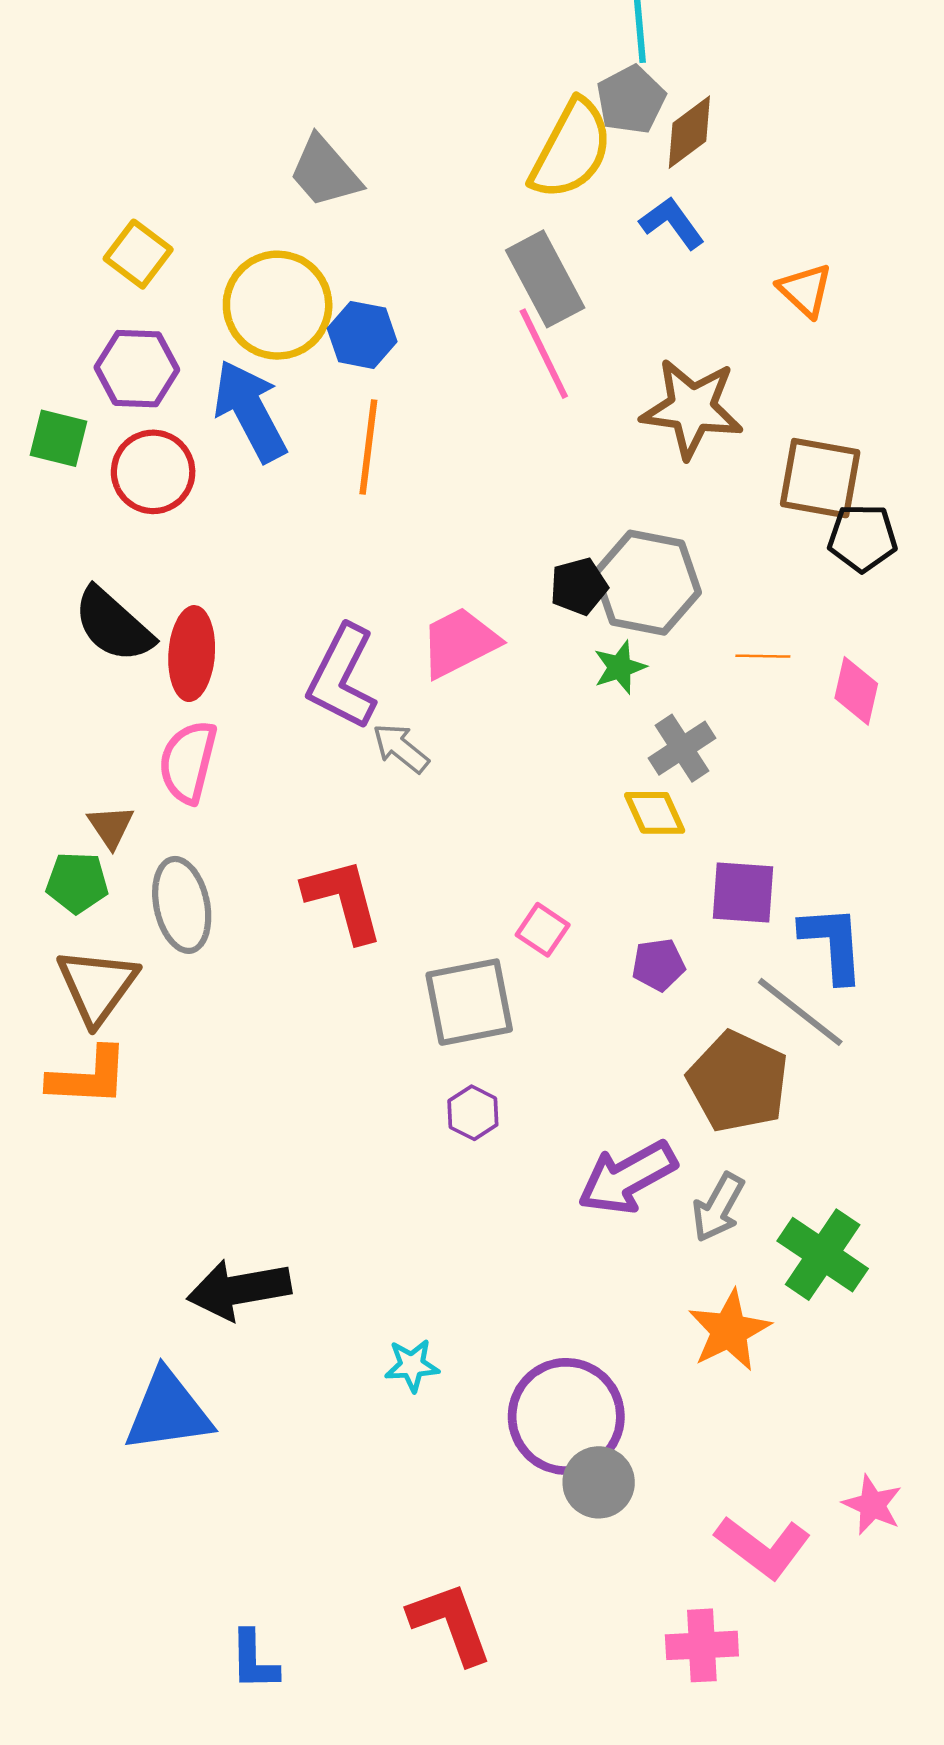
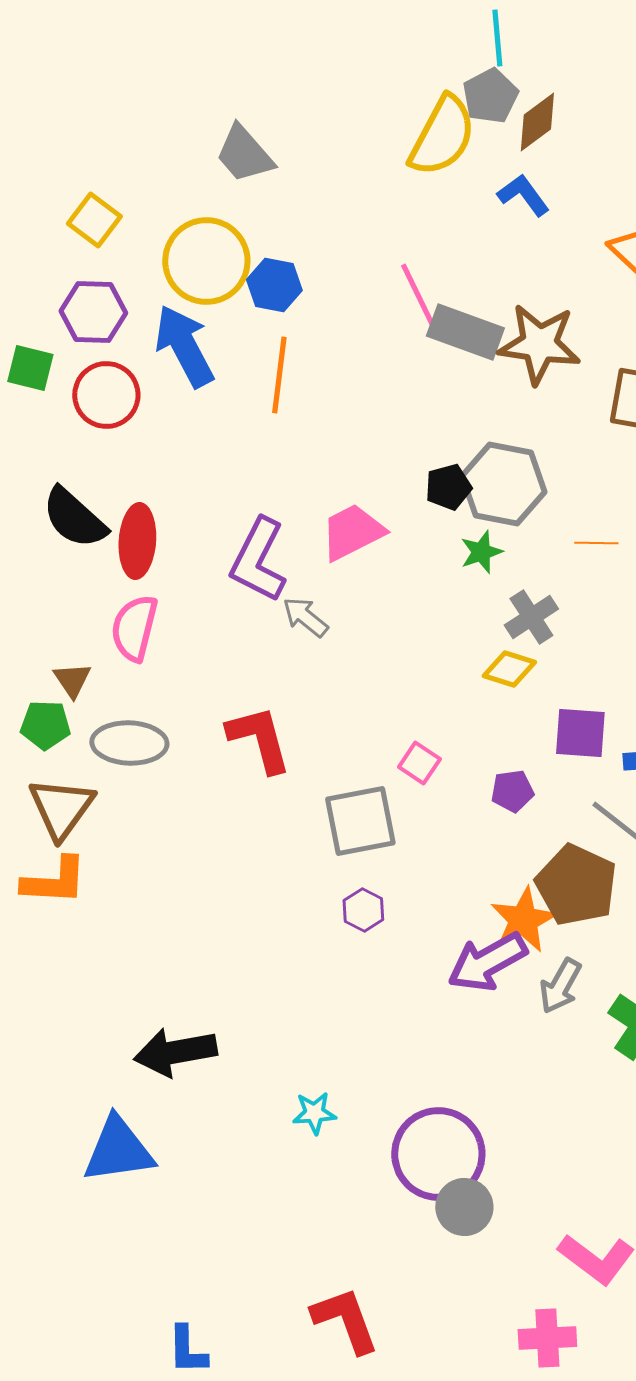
gray rectangle: (545, 279) -> (465, 332), moved, turned -42
yellow diamond: (655, 813) -> (509, 669), turned -48
gray ellipse: (182, 905) -> (129, 743), turned -76
orange star: (729, 1331) -> (523, 920), moved

